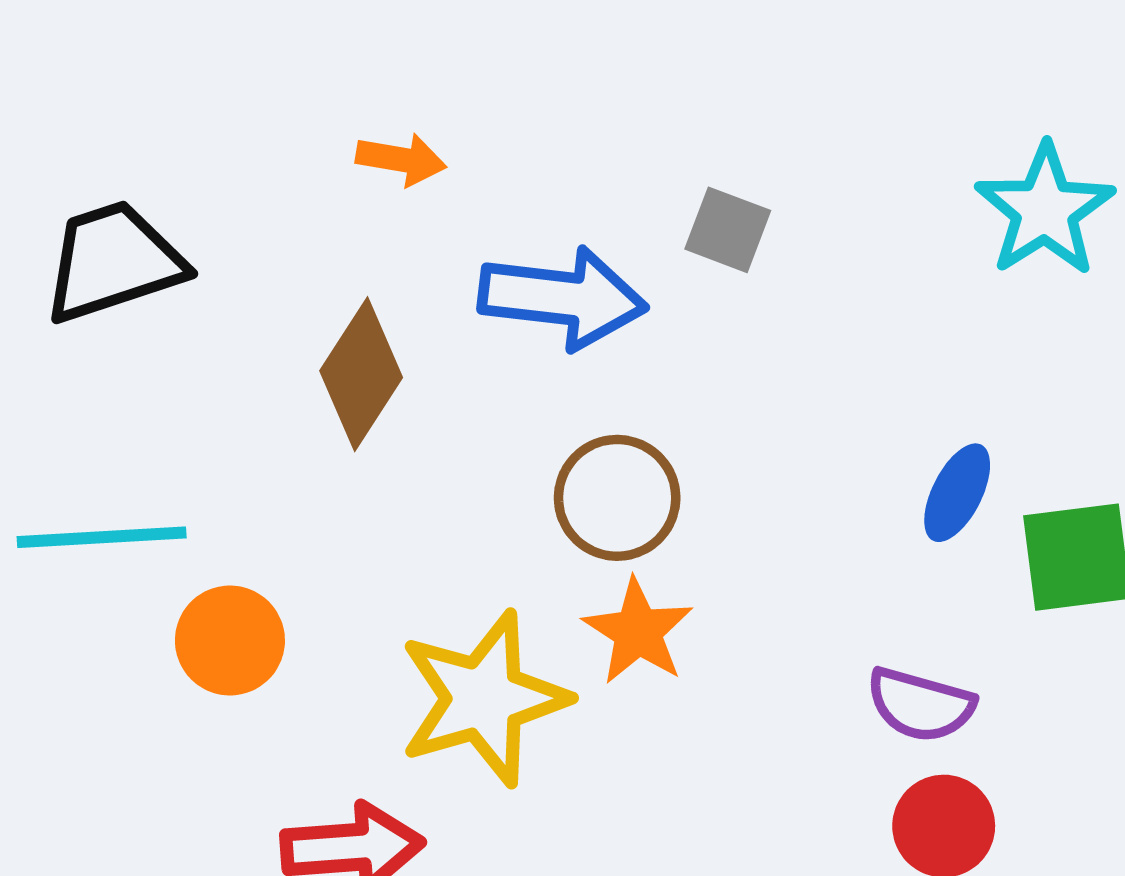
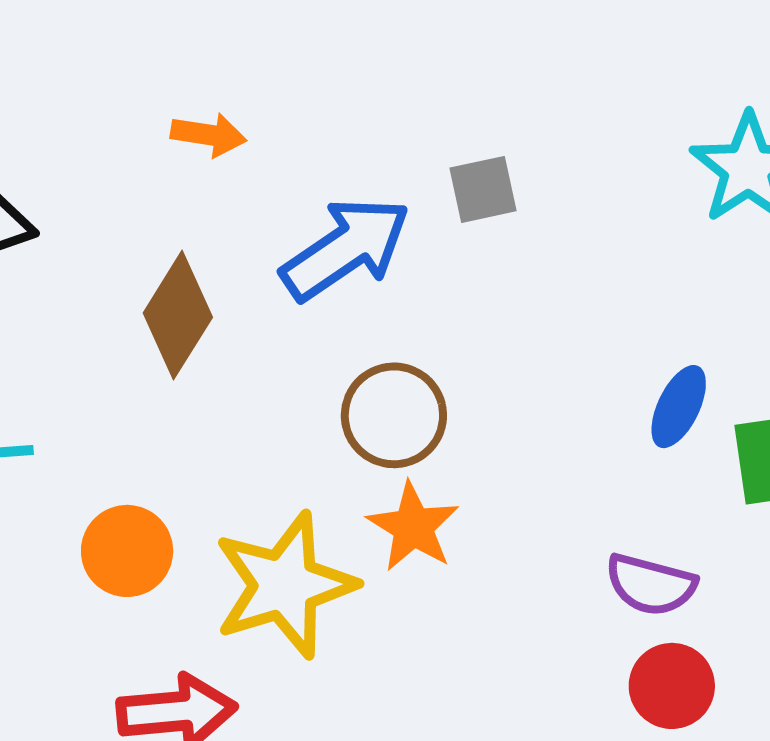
gray square: (728, 230) -> (483, 189), turned -32
blue arrow: (563, 298) -> (346, 249), turned -40
orange circle: (230, 640) -> (127, 551), moved

